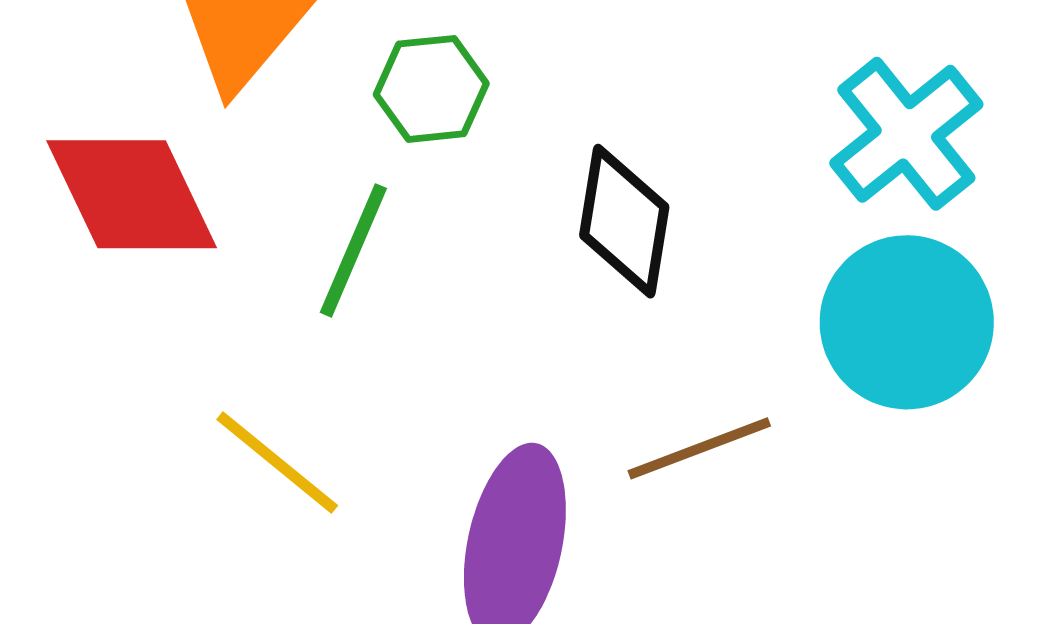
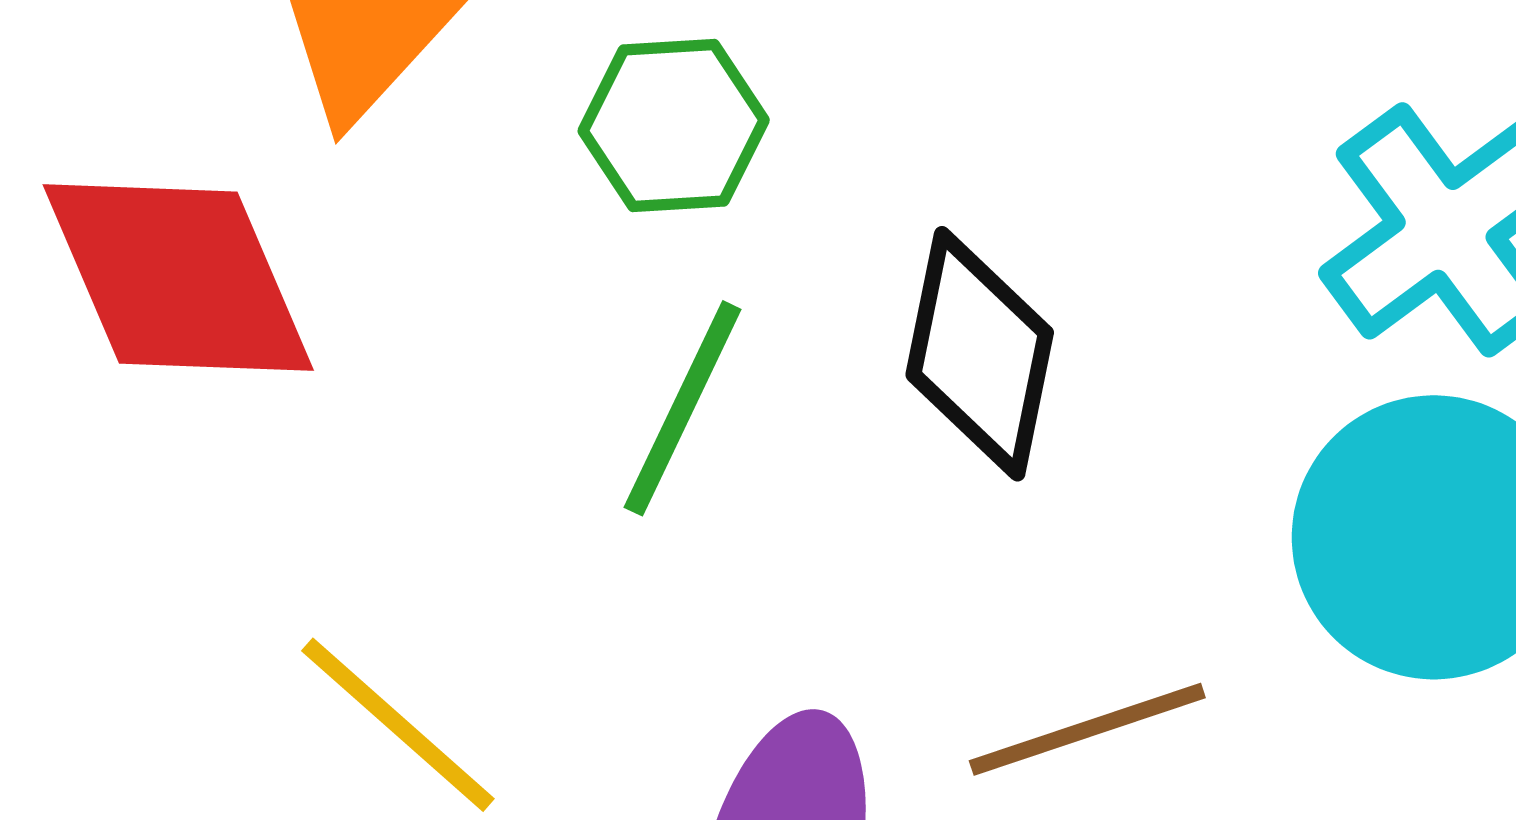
green line: (353, 250) -> (683, 408), moved

